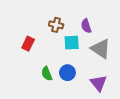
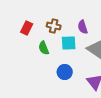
red rectangle: (28, 44) -> (27, 28), moved
green semicircle: (47, 74) -> (44, 48), moved

